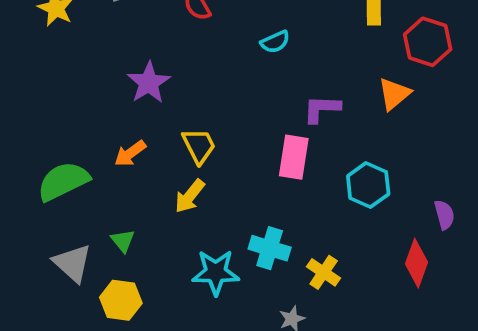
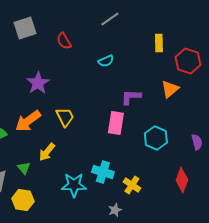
orange arrow: (130, 153) -> (28, 121), size x1.5
yellow arrow: (190, 196) -> (47, 152), moved
purple semicircle: (444, 215) -> (197, 142), moved

